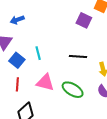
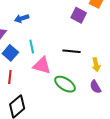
blue arrow: (17, 20) -> (22, 18), moved
pink triangle: (45, 82) -> (42, 66), moved

